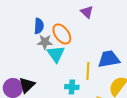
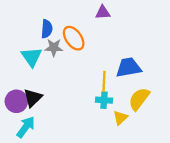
purple triangle: (87, 12) -> (103, 12), turned -48
cyan triangle: (56, 54) -> (32, 57), moved
cyan cross: (72, 87) -> (104, 100), moved

